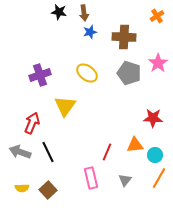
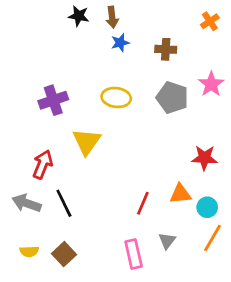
brown cross: (124, 37) -> (166, 49), size x0.7
yellow ellipse: (87, 73) -> (116, 98), turned -30
pink rectangle: (91, 178) -> (134, 254), moved

